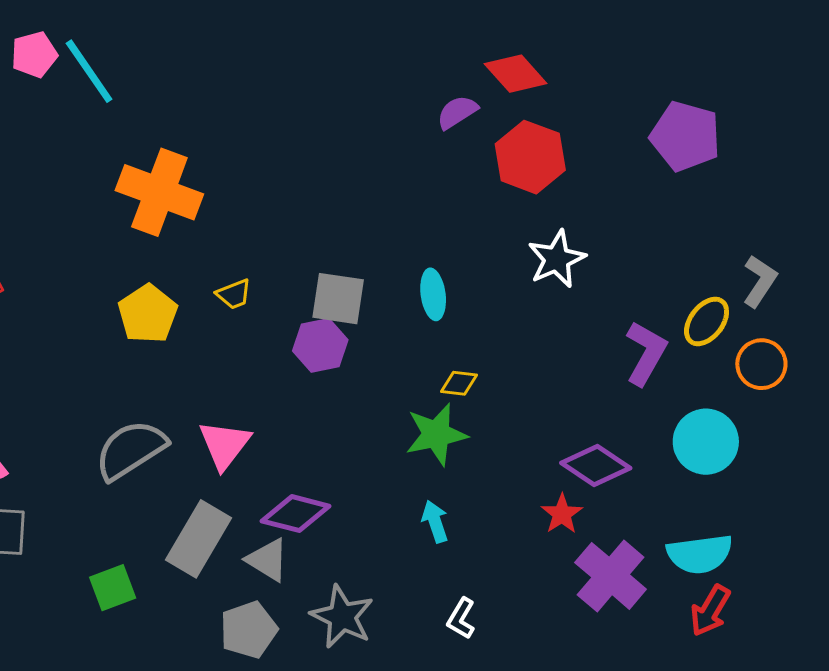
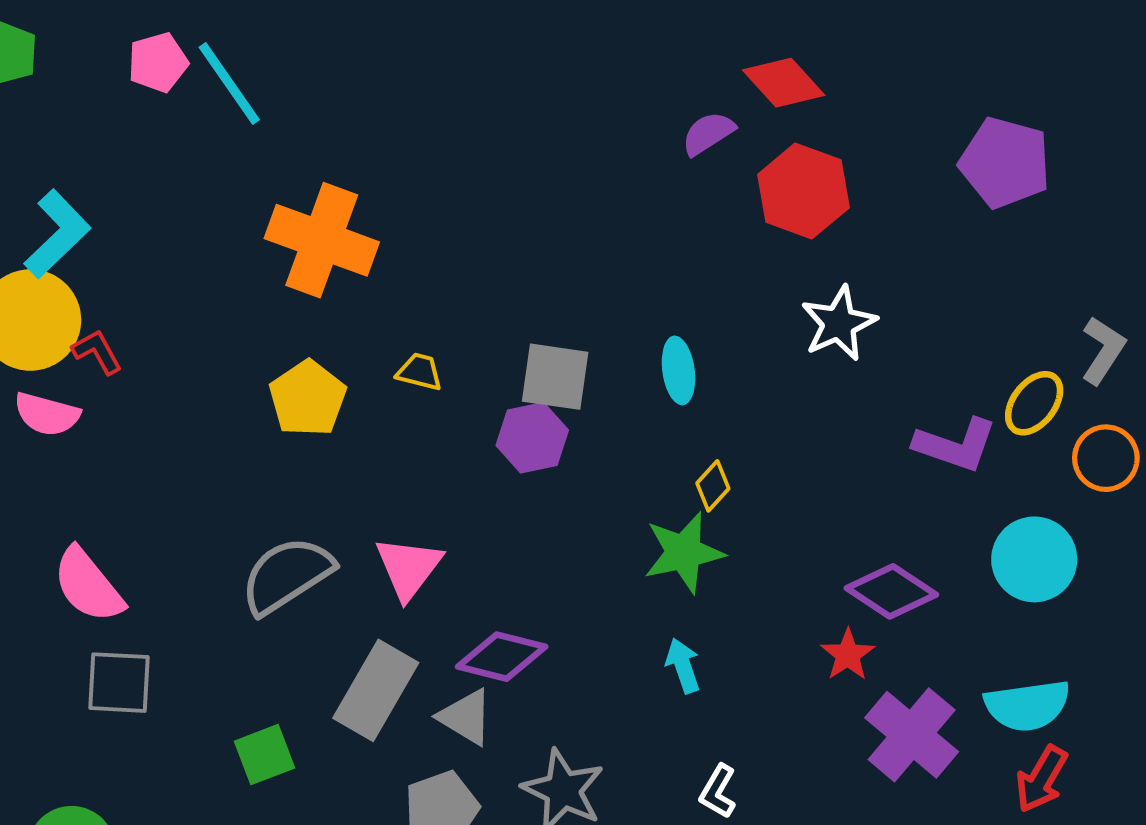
yellow trapezoid: (234, 294) -> (420, 372), turned -144
purple L-shape: (646, 353) -> (956, 445), turned 80
yellow diamond: (459, 383) -> (713, 486), turned -54

